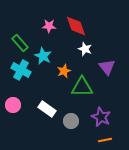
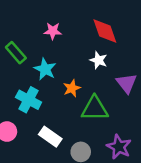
red diamond: (76, 26) -> (105, 31), moved
cyan cross: (21, 70) -> (29, 100), moved

